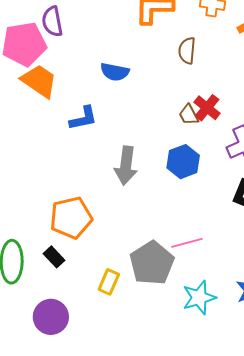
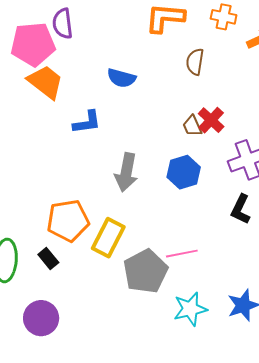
yellow rectangle: (109, 282) -> (108, 238), moved, size x1.5

